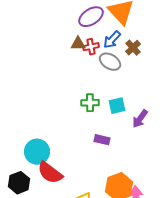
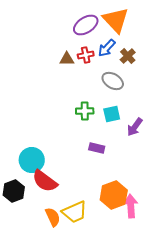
brown triangle: (78, 44) -> (67, 59), moved
gray ellipse: (110, 62) -> (113, 81), moved

